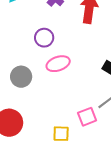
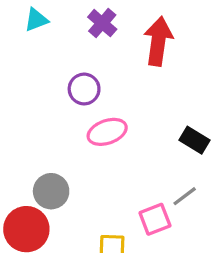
gray circle: (21, 77) -> (51, 191), moved

